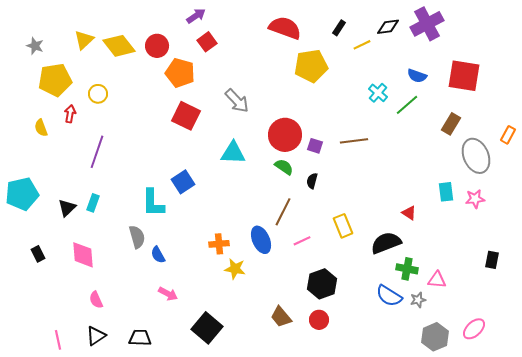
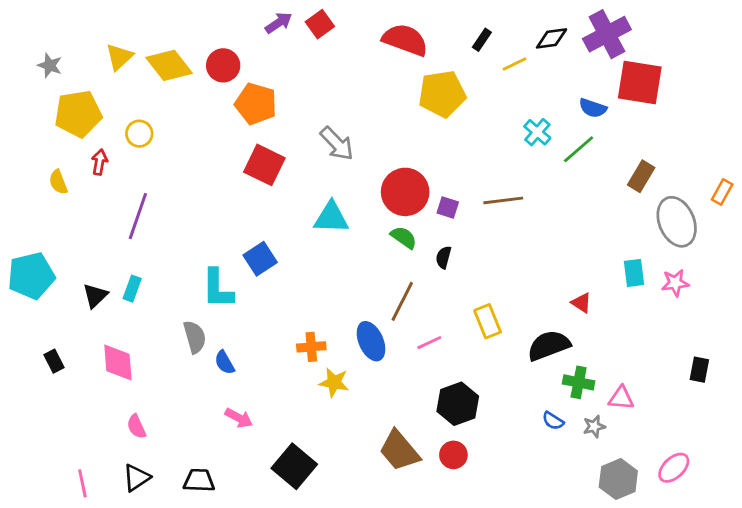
red square: (207, 42) -> (320, 24), moved
red square: (464, 76) -> (640, 82), moved
blue semicircle: (389, 296) -> (553, 421), size x0.6
brown trapezoid: (281, 317) -> (399, 451), size x1.4

